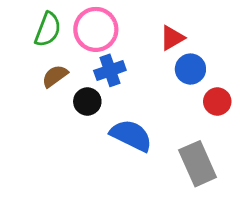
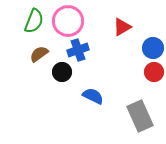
blue circle: (190, 69) -> (153, 48), moved
blue semicircle: (131, 135) -> (93, 96), size x0.7

